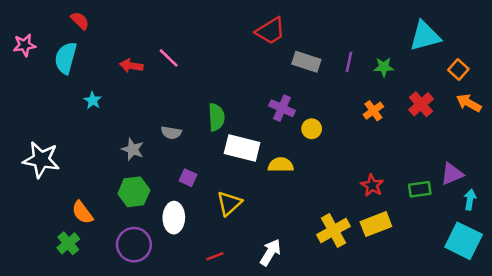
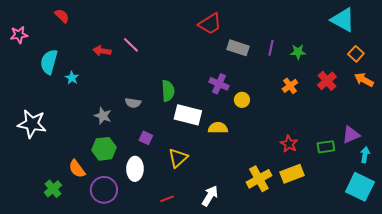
cyan triangle: (425, 36) -> (343, 20), moved, turned 44
cyan semicircle: (66, 58) -> (49, 62), moved
orange semicircle: (82, 212) -> (77, 169), moved

